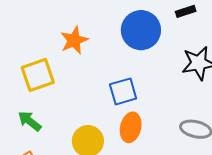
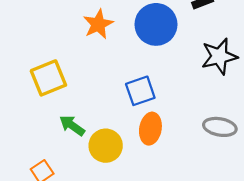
orange star: (74, 40) -> (98, 24), moved
green arrow: (30, 121) -> (72, 126), moved

